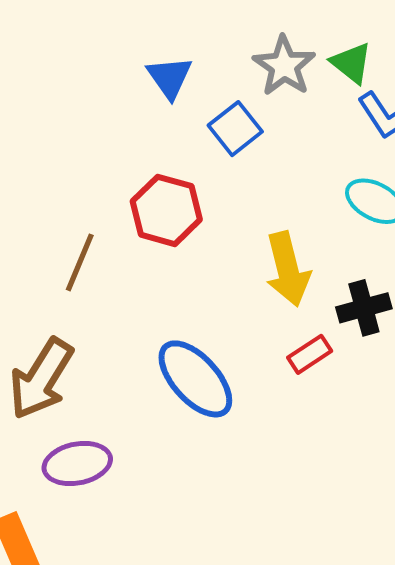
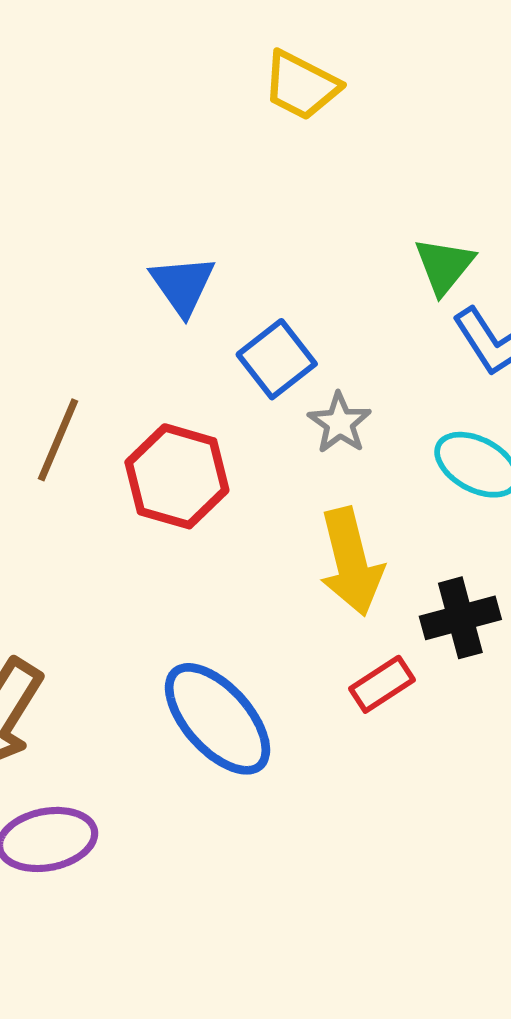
green triangle: (351, 63) -> (444, 266), turned 30
gray star: (284, 66) -> (340, 423), moved, size x0.7
brown line: (80, 262) -> (58, 440), moved

